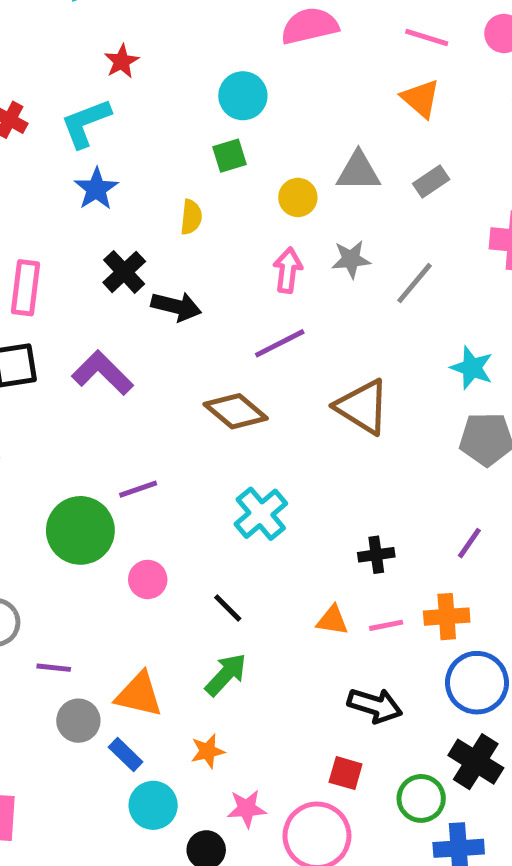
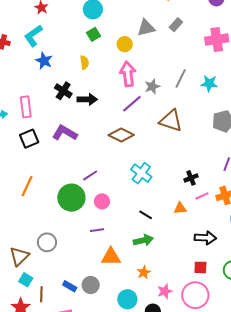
gray star: (351, 259) -> (152, 86), moved
pink arrow: (288, 270) -> (128, 74), size x1.4
gray line: (414, 283) -> (181, 78), moved
cyan star: (472, 368) -> (209, 84), moved
pink circle: (148, 579) -> (102, 201), moved
black line: (228, 608) -> (146, 215), moved
pink line: (386, 625) -> (202, 196), moved
purple line: (54, 668) -> (97, 230), moved
green arrow: (226, 675) -> (143, 240), turned 48
gray circle: (78, 721) -> (91, 285), moved
blue rectangle: (126, 754) -> (70, 286), moved

